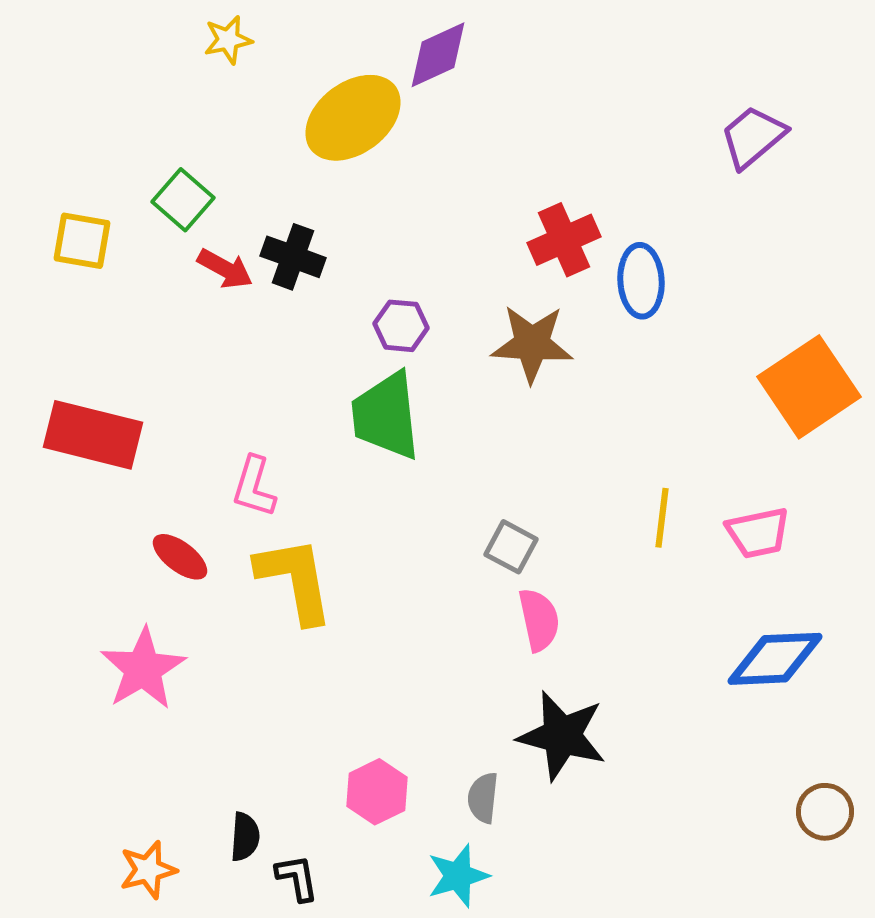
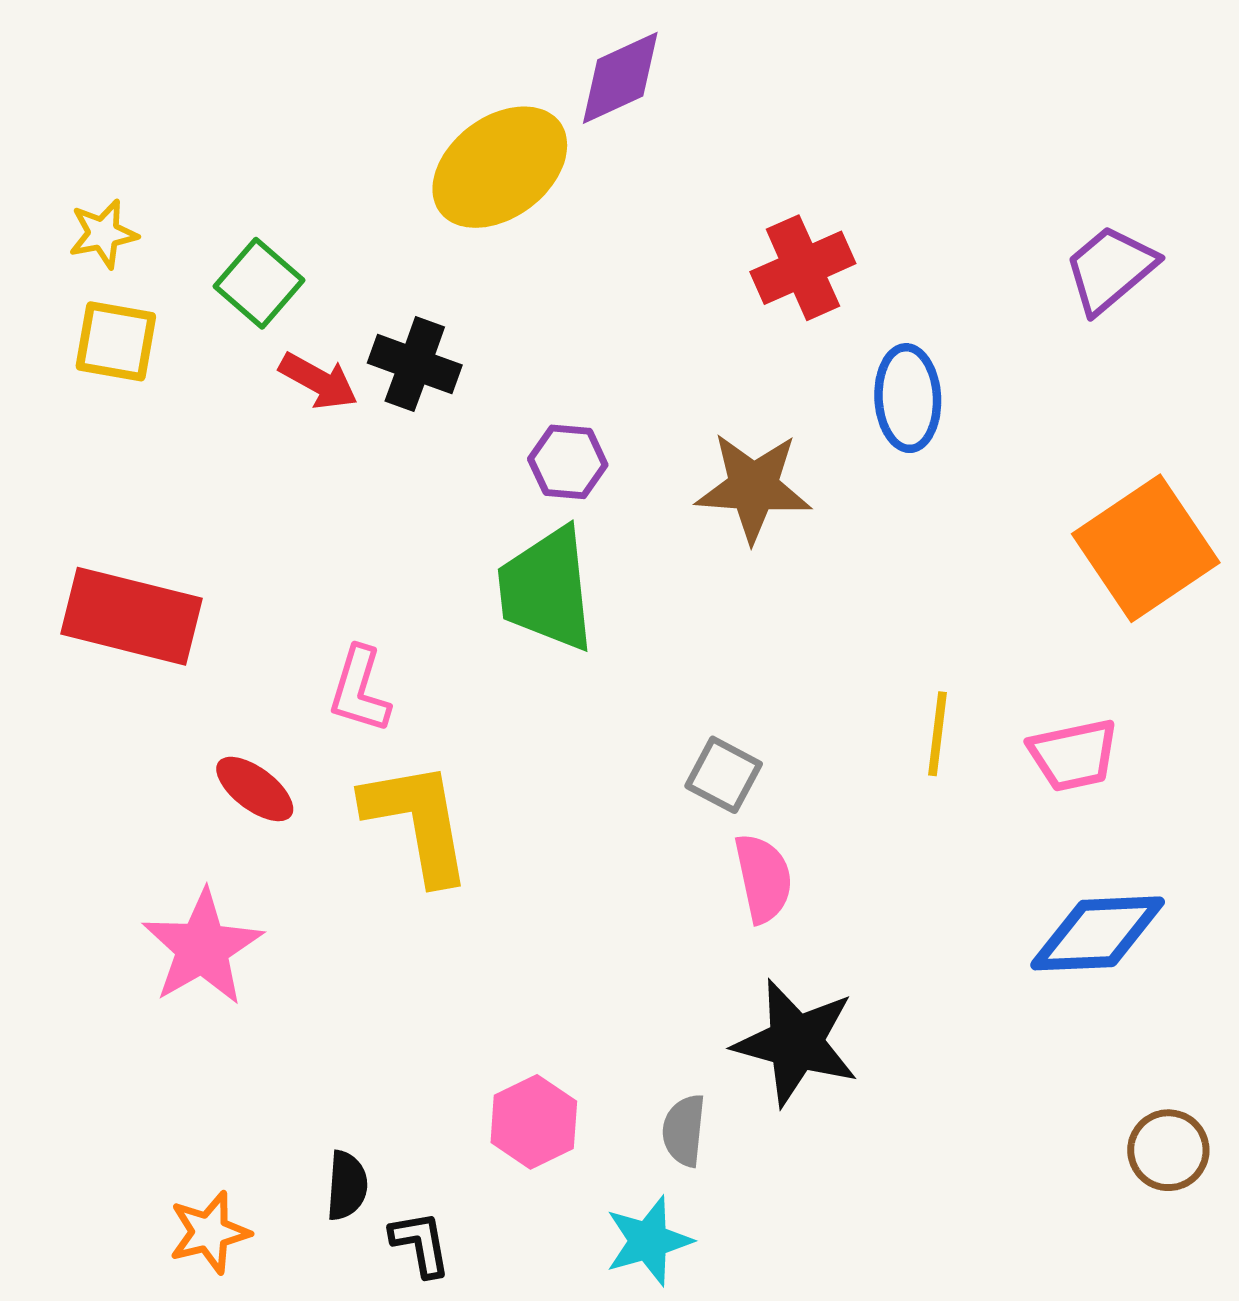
yellow star: (228, 40) -> (103, 234), moved
purple trapezoid: (753, 137) -> (1110, 269), moved
red cross: (564, 240) -> (803, 268), moved

